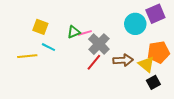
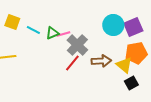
purple square: (155, 14) -> (133, 27), moved
yellow square: (40, 27) -> (12, 22), moved
cyan line: (48, 47) -> (33, 30), moved

